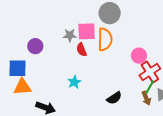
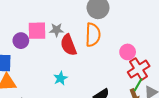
pink square: (87, 31) -> (37, 31), moved
red semicircle: (82, 50) -> (68, 45), size x1.5

